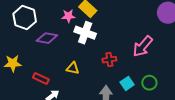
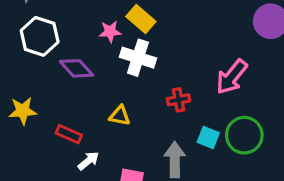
purple diamond: (47, 38) -> (77, 68), turned 40
cyan square: (127, 83) -> (208, 137), turned -32
green circle: (149, 83) -> (244, 135), size x1.5

